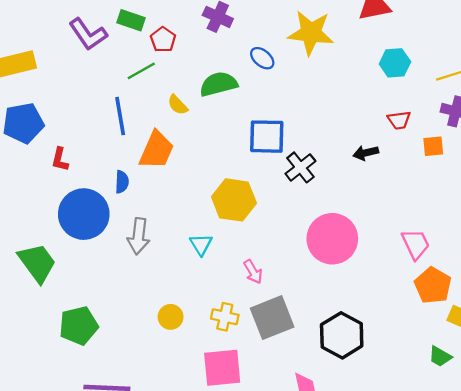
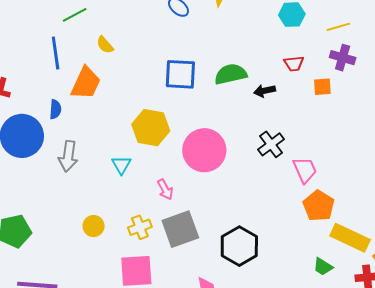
green semicircle: (219, 84) -> (231, 74), moved
black cross: (300, 167) -> (271, 144), moved
pink circle: (332, 239) -> (204, 150), moved
yellow cross: (225, 317) -> (140, 227), turned -35

